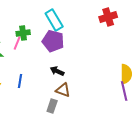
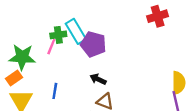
cyan rectangle: (54, 20) -> (76, 31), moved

